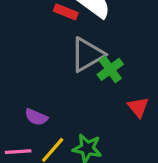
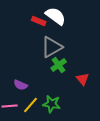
green cross: (110, 69) -> (59, 65), moved

